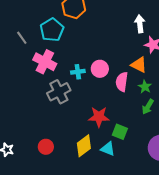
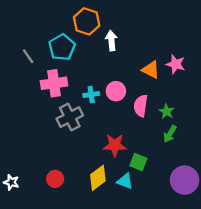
white arrow: (140, 24) -> (111, 41), moved
pink cross: (45, 62) -> (54, 83), turned -35
orange triangle: (139, 65) -> (151, 70), moved

